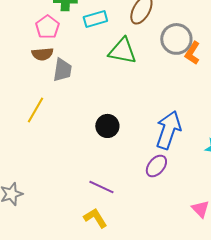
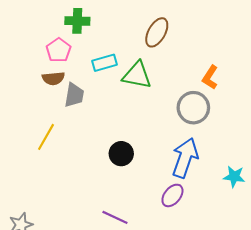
cyan rectangle: (95, 19) -> (105, 63), moved
gray circle: (176, 39) -> (193, 108), moved

